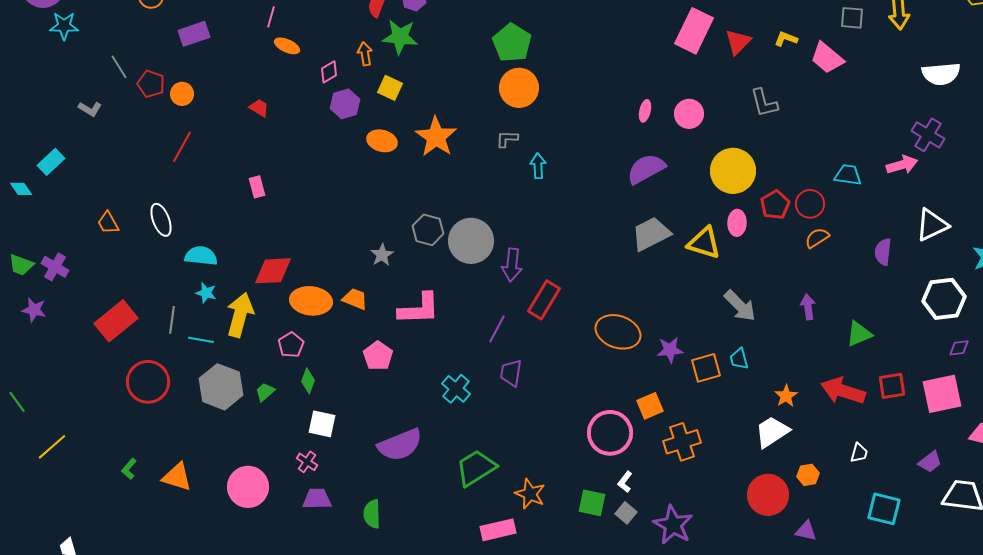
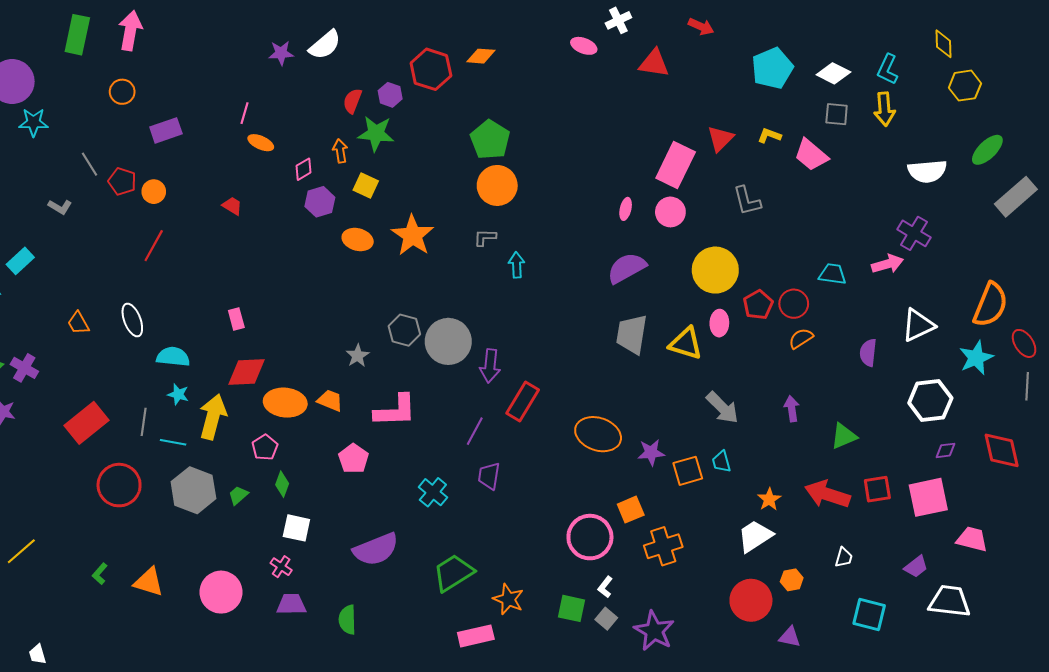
pink rectangle: (694, 31) -> (676, 165), moved
pink rectangle: (257, 187) -> (236, 319), moved
gray trapezoid: (651, 234) -> (632, 334), turned -54

